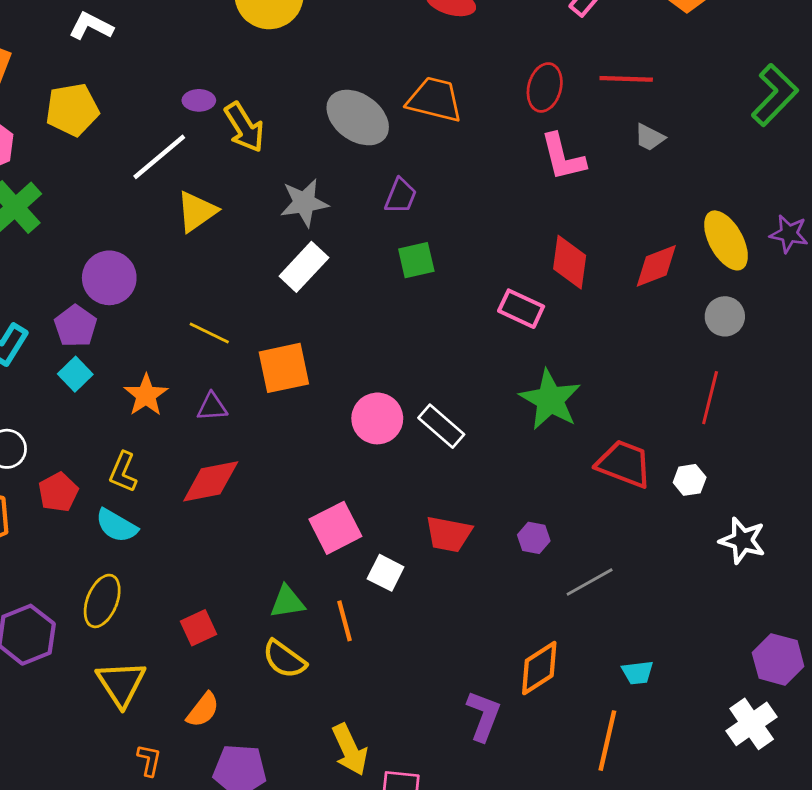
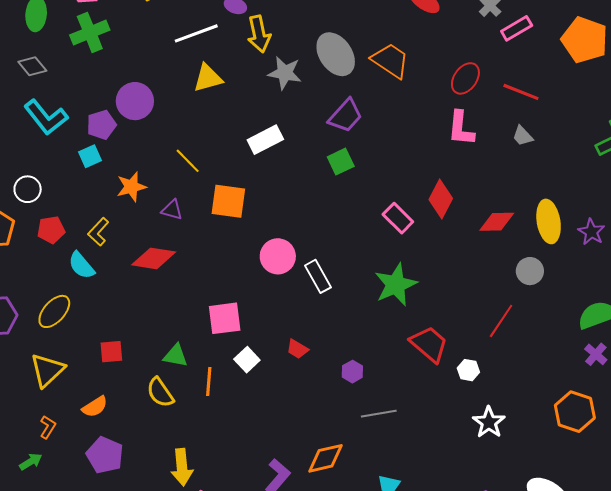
purple trapezoid: (401, 196) -> (345, 116), size x1.4
gray star: (304, 203) -> (285, 73), moved
green square: (416, 260) -> (341, 162), turned -32
red trapezoid: (449, 534) -> (297, 349), size x0.7

